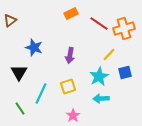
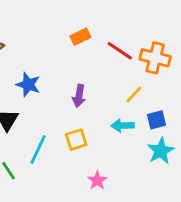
orange cross: (124, 28) -> (155, 58), turned 30
cyan star: (99, 76) -> (161, 151), moved
cyan arrow: (101, 98) -> (123, 125), moved
pink star: (73, 116) -> (97, 180), moved

